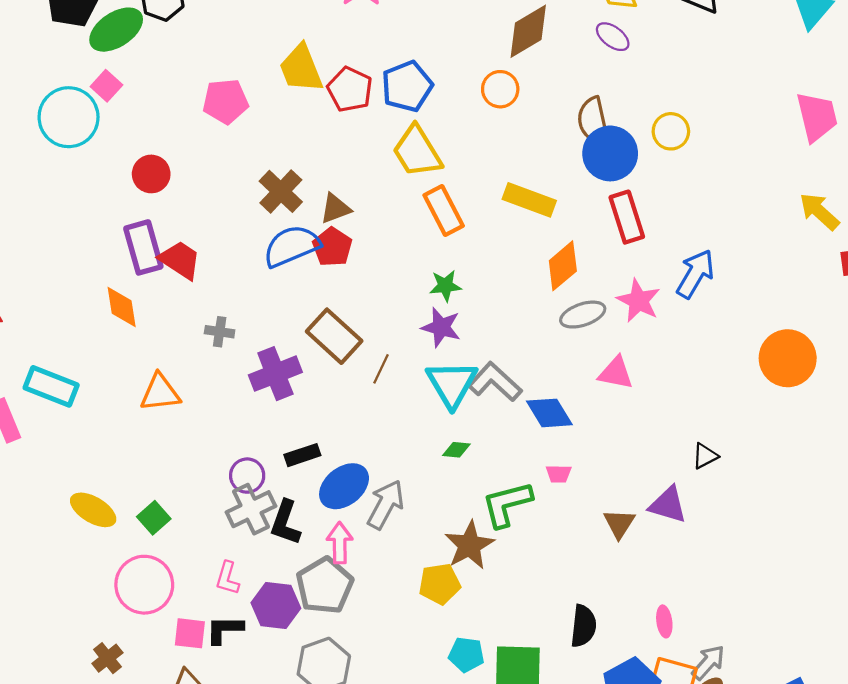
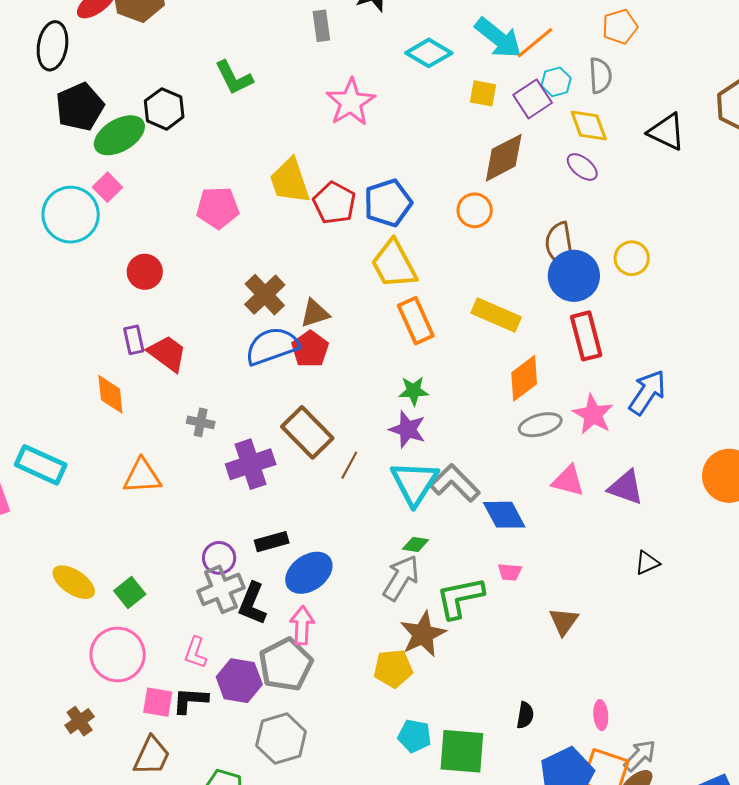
purple rectangle: (143, 247) -> (134, 340), size x0.6
gray arrow: (386, 504) -> (401, 578), moved
purple triangle: (668, 505) -> (626, 487), moved
black semicircle: (583, 626) -> (525, 715), size x0.7

